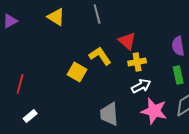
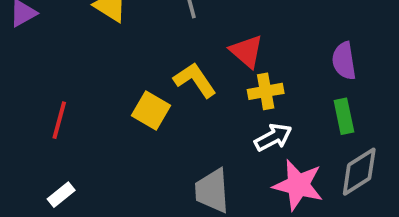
red line: (20, 84) -> (59, 120), moved

